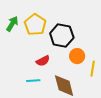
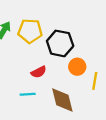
yellow pentagon: (35, 25) -> (30, 31), turned -30

